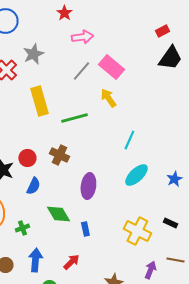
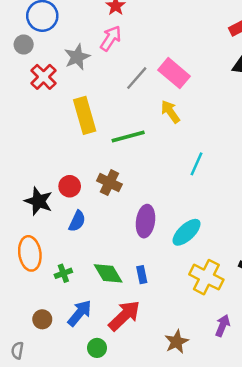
pink arrow: (82, 37) -> (111, 38), moved, turned -50
cyan ellipse: (136, 175) -> (187, 232), moved
green diamond: (58, 214) -> (108, 273), moved
blue arrow: (35, 260) -> (80, 313), turned 35
red arrow: (71, 262) -> (124, 316), size x1.6

